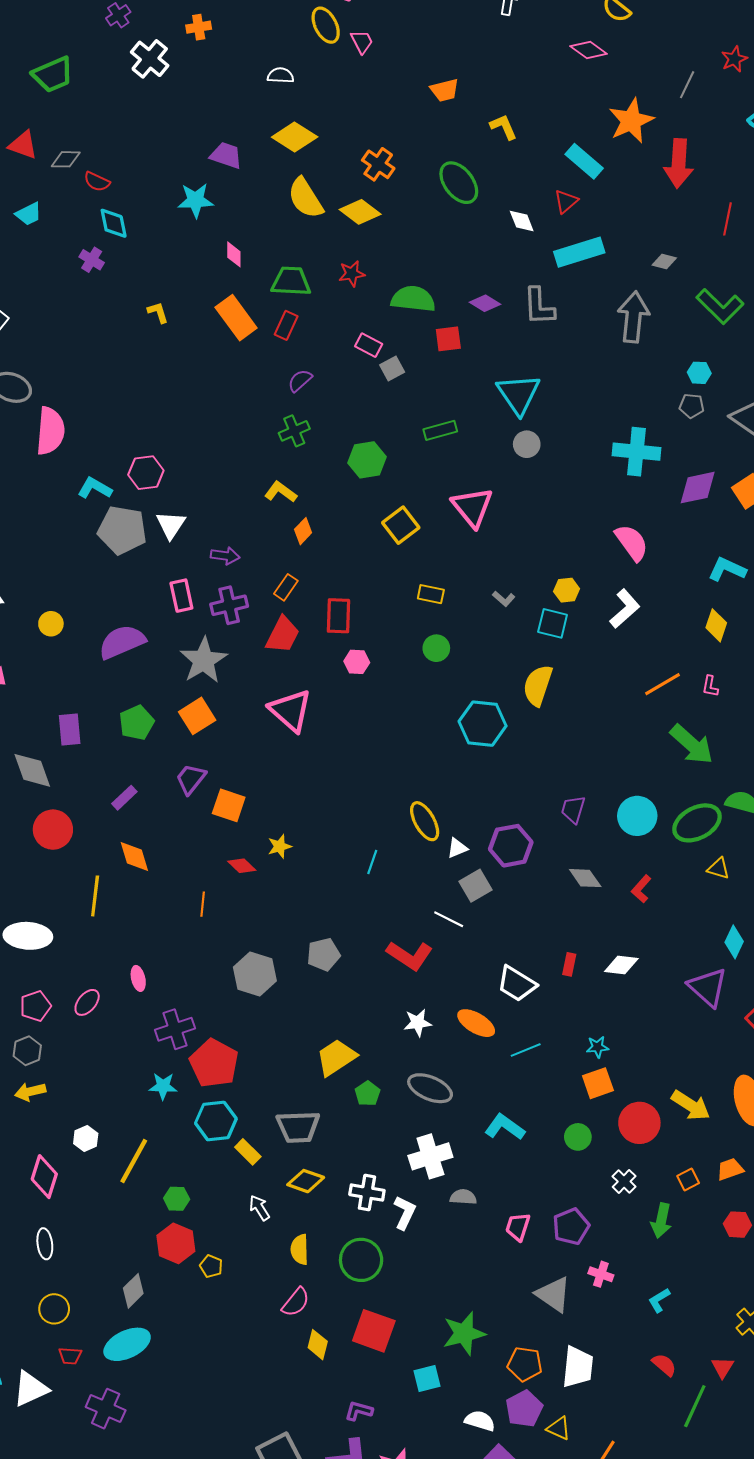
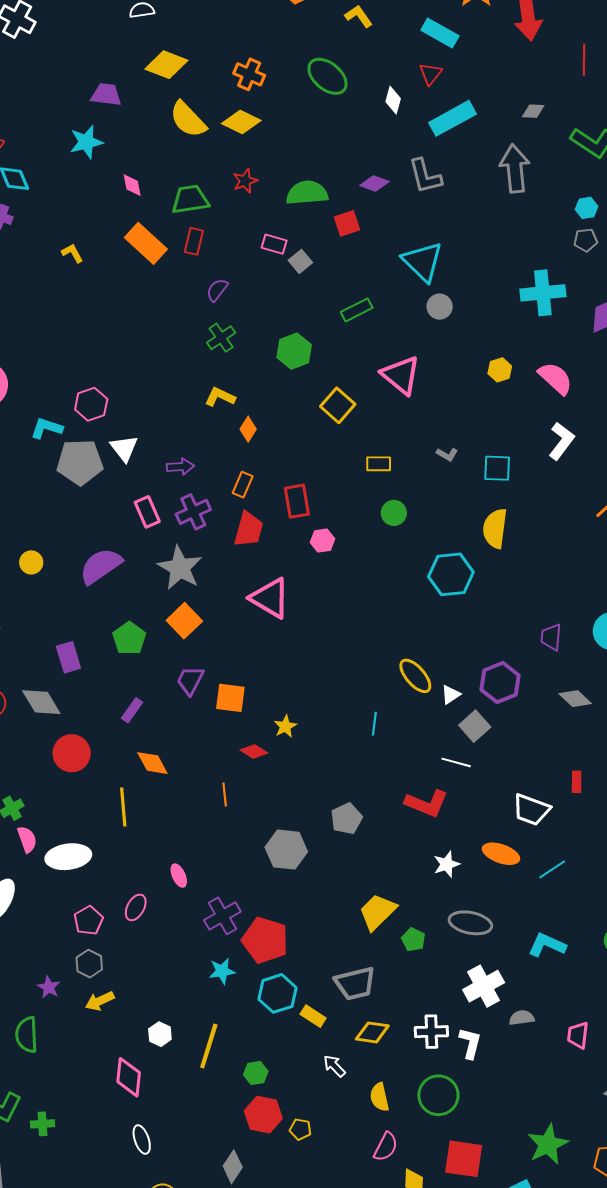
white diamond: (522, 221) -> (393, 100), turned 48
yellow hexagon: (567, 590) -> (500, 370), moved

